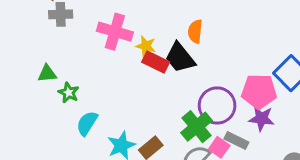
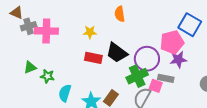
pink cross: (115, 32) -> (46, 31), moved
black trapezoid: (180, 58) -> (117, 53), moved
red rectangle: (156, 62) -> (93, 58), moved
green cross: (197, 127) -> (137, 76), turned 30

